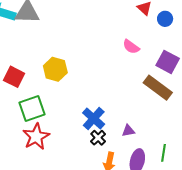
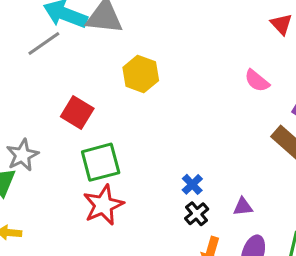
yellow hexagon: (55, 69) -> (141, 74), moved
blue cross: (94, 119) -> (192, 184), size x0.6

